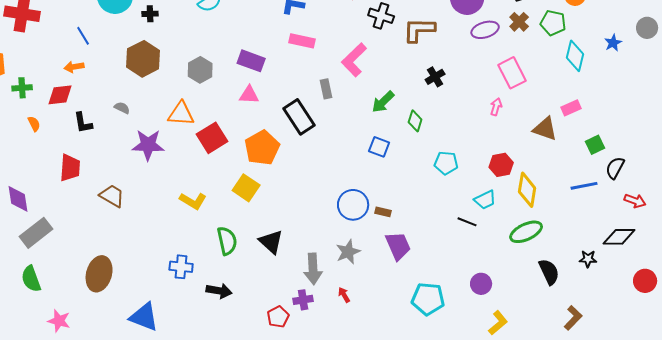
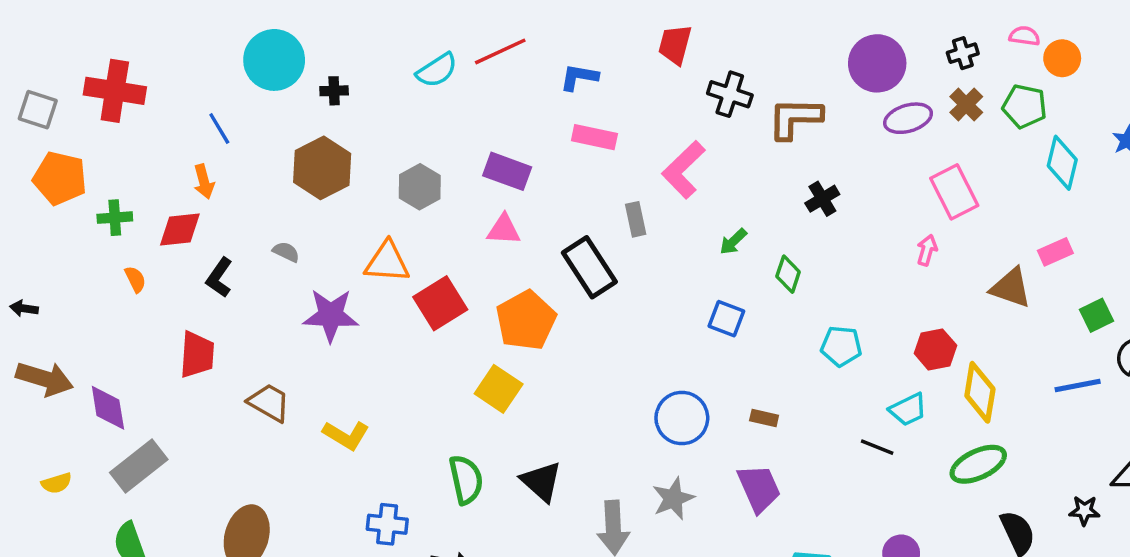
orange arrow: (74, 67) -> (204, 182), turned -96
green arrow: (383, 102) -> (733, 242), size x0.7
black L-shape: (83, 123) -> (219, 278), turned 45
yellow L-shape: (193, 201) -> (346, 435), moved
brown rectangle: (383, 212) -> (764, 418), moved

